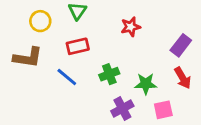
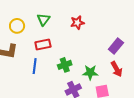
red star: (131, 27) -> (77, 23), moved
blue line: (67, 77) -> (35, 66), turned 56

